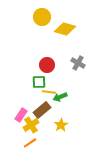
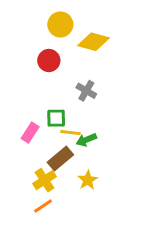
gray cross: (78, 63) -> (86, 91), moved
red circle: (47, 65) -> (49, 61), moved
pink rectangle: (21, 115) -> (30, 133), moved

